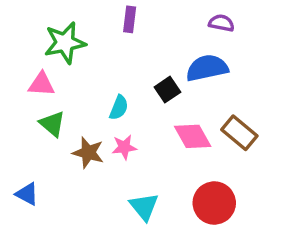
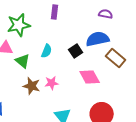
cyan semicircle: (119, 108) -> (47, 51), moved
green triangle: (52, 124) -> (23, 61), moved
brown rectangle: (239, 133) -> (116, 58), moved

